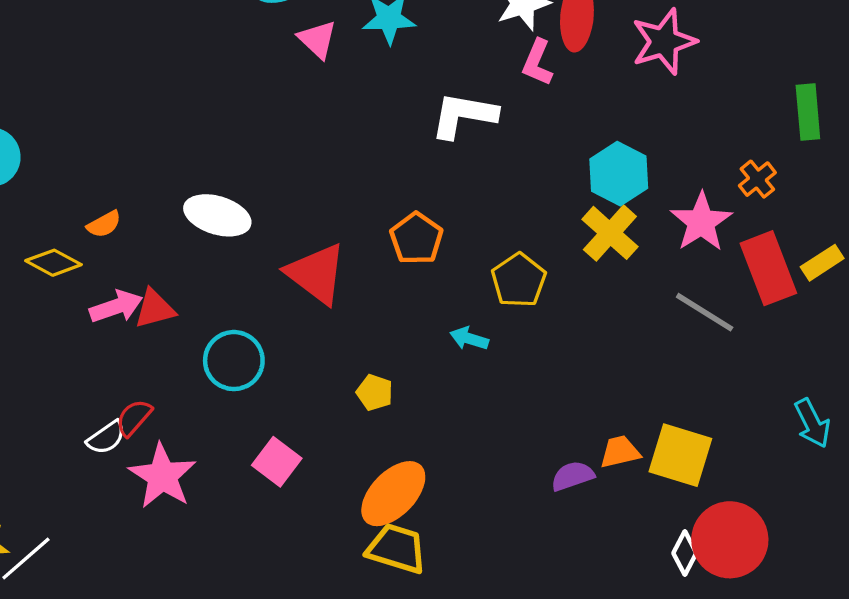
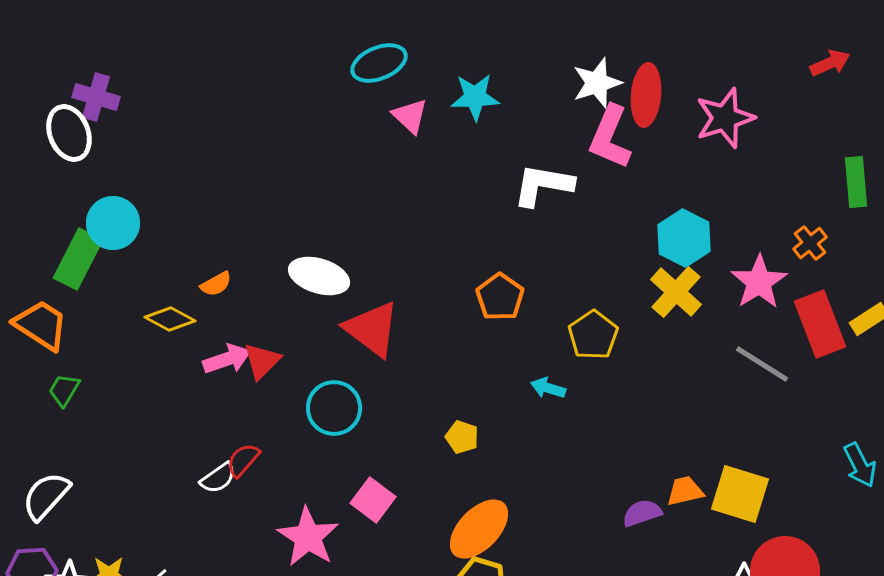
pink L-shape: (537, 62) -> (610, 137), size x1.5
red triangle: (316, 274) -> (372, 329), moved
red triangle: (155, 309) -> (262, 361), turned -30
pink star: (162, 476) -> (308, 537), moved

